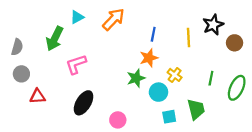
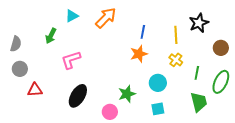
green arrow: (55, 39) -> (51, 36), size x0.7
brown circle: (235, 43) -> (221, 48), moved
yellow cross: (175, 75) -> (176, 60), moved
green star: (136, 78) -> (127, 94), moved
cyan circle: (158, 92) -> (158, 83), moved
green trapezoid: (196, 109) -> (199, 102), moved

